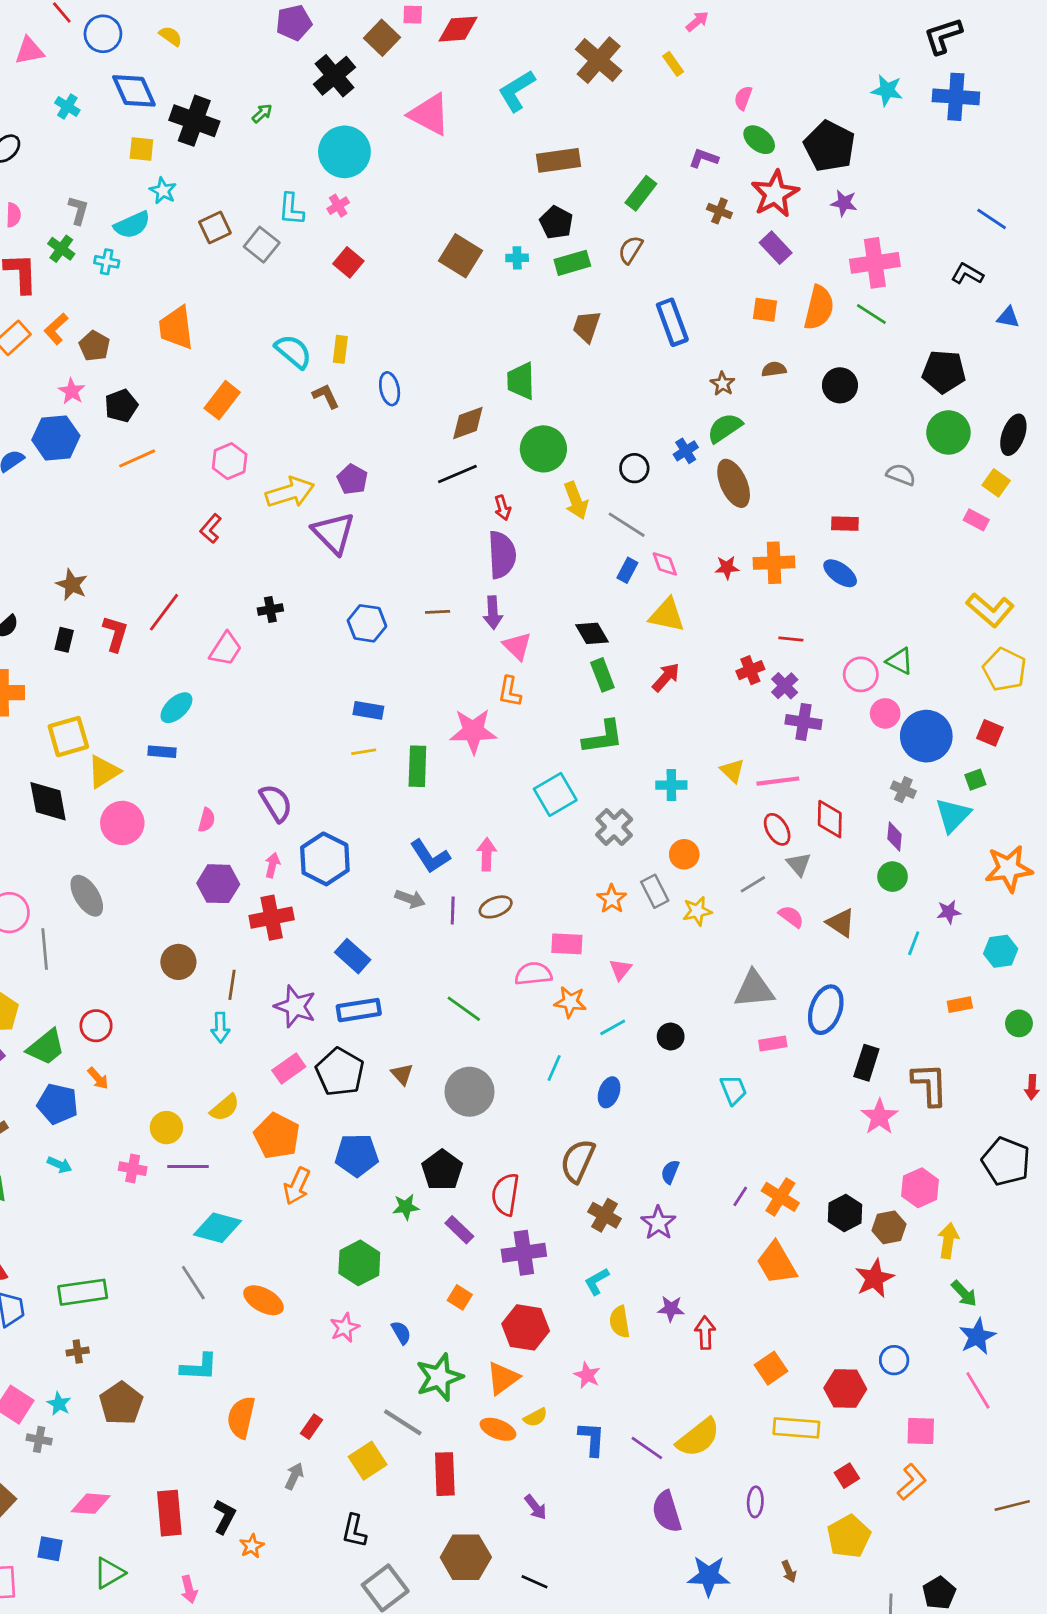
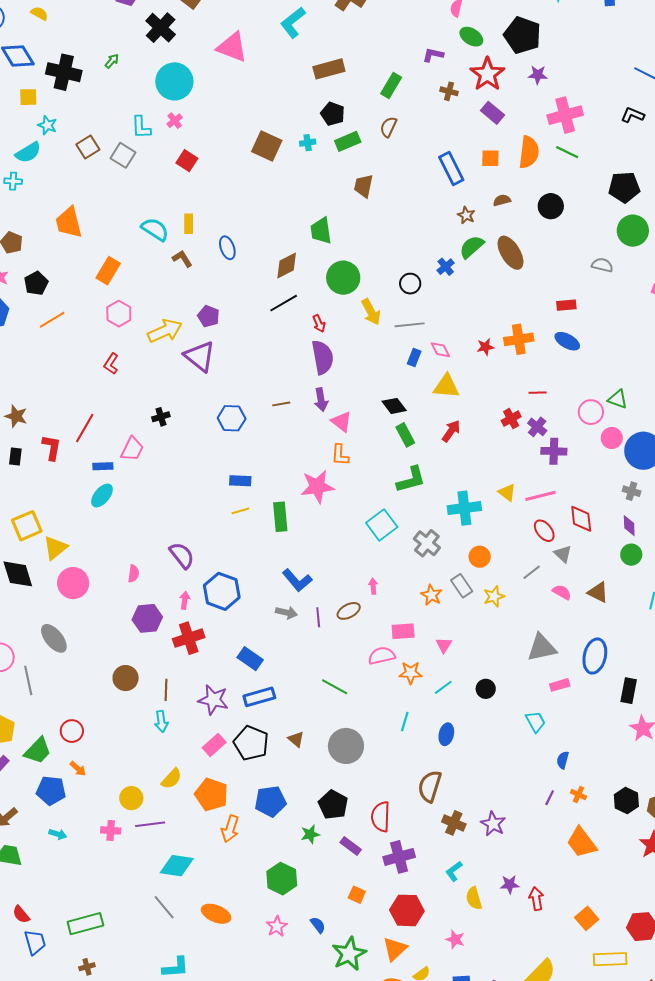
blue rectangle: (672, 322) -> (451, 169), moved
brown ellipse: (734, 483) -> (510, 253), moved
gray line: (627, 525) -> (410, 325), turned -32
blue rectangle: (162, 752) -> (103, 466), moved
cyan cross: (671, 785) -> (464, 508), size x1.5
pink arrow: (487, 854) -> (373, 586), moved, size x0.7
blue semicircle: (670, 1172) -> (563, 760), moved
orange cross: (780, 1197) -> (578, 795), size x0.6

